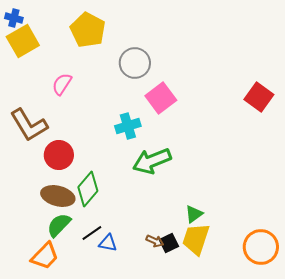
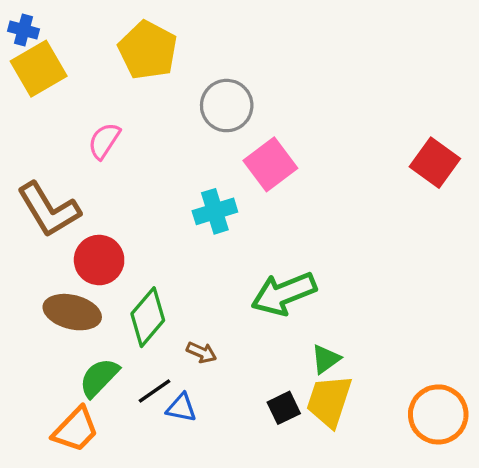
green arrow: (152, 161) -> (284, 294), moved
brown ellipse: (58, 196) -> (72, 312), moved
brown arrow: (155, 241) -> (201, 352), moved

